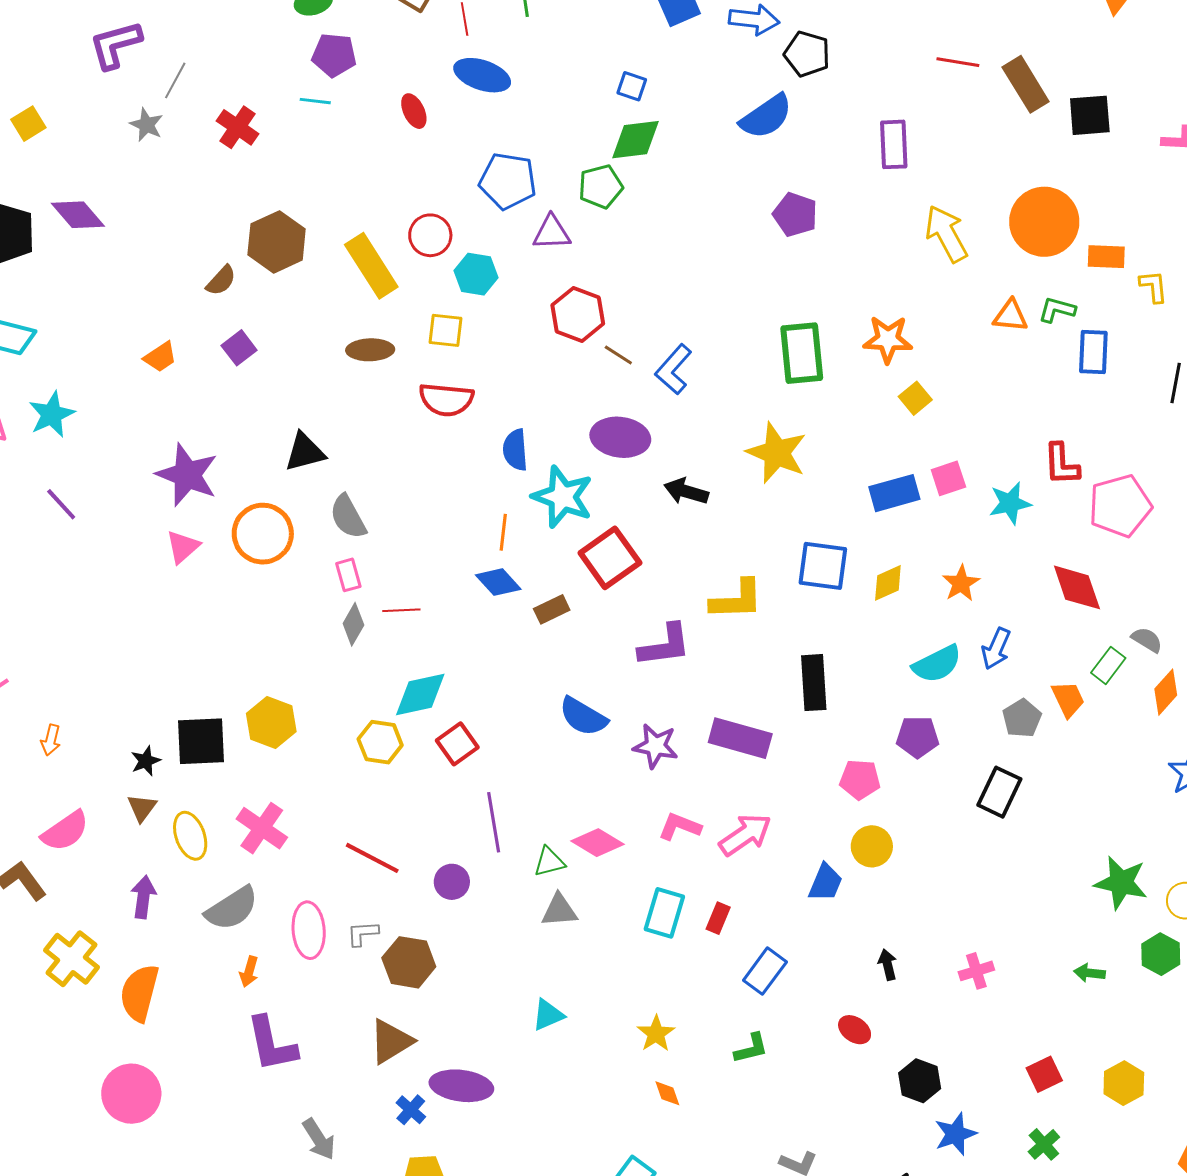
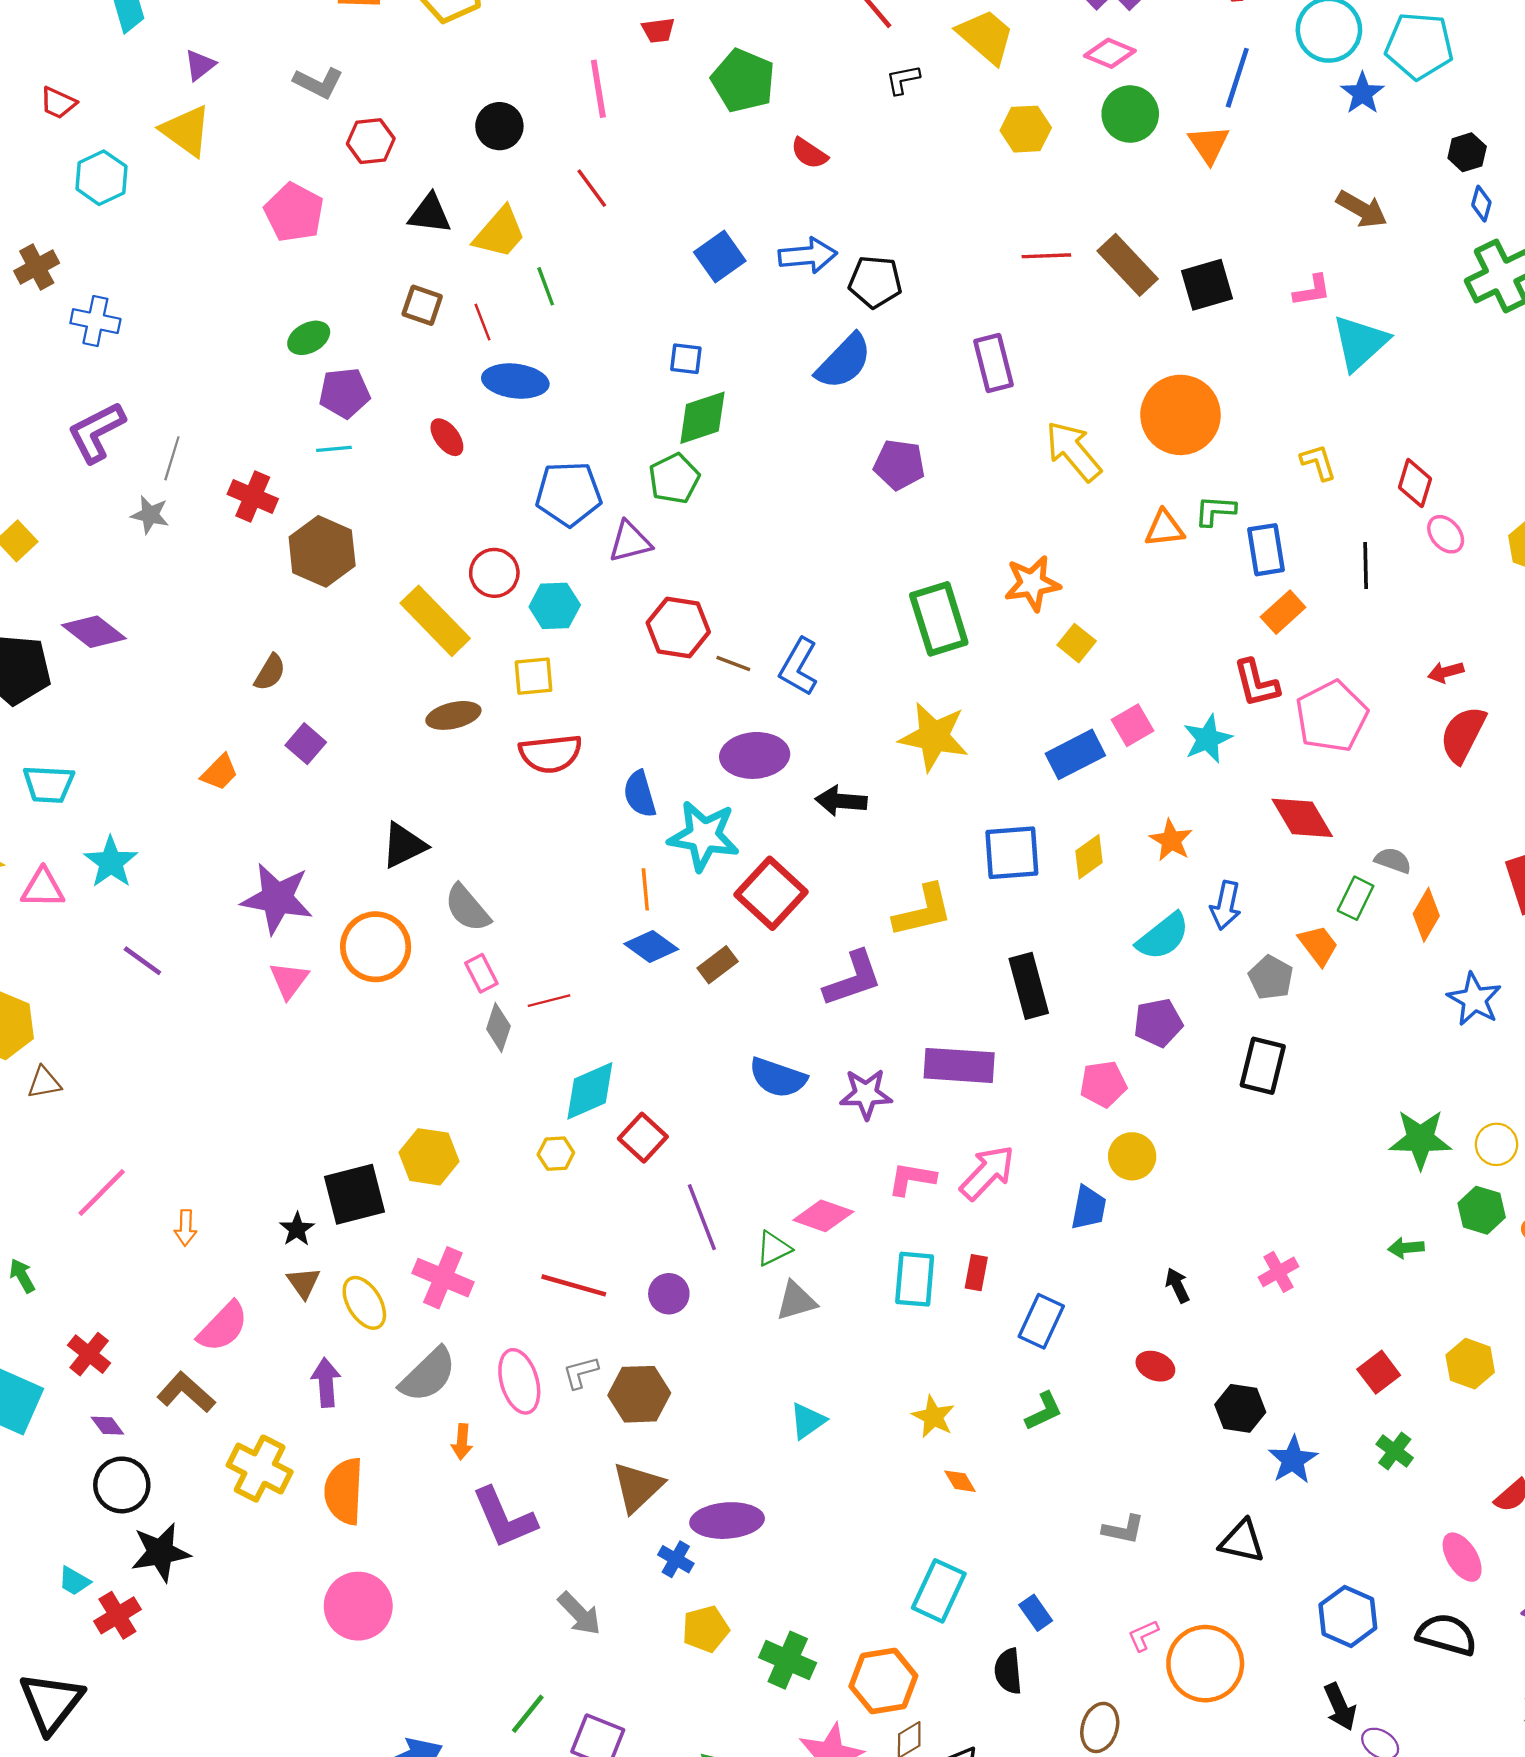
brown hexagon: (277, 242) -> (322, 551), moved
orange rectangle: (1106, 257) -> (1283, 612), moved, turned -33
yellow hexagon: (380, 742) -> (556, 1154), size x0.7

